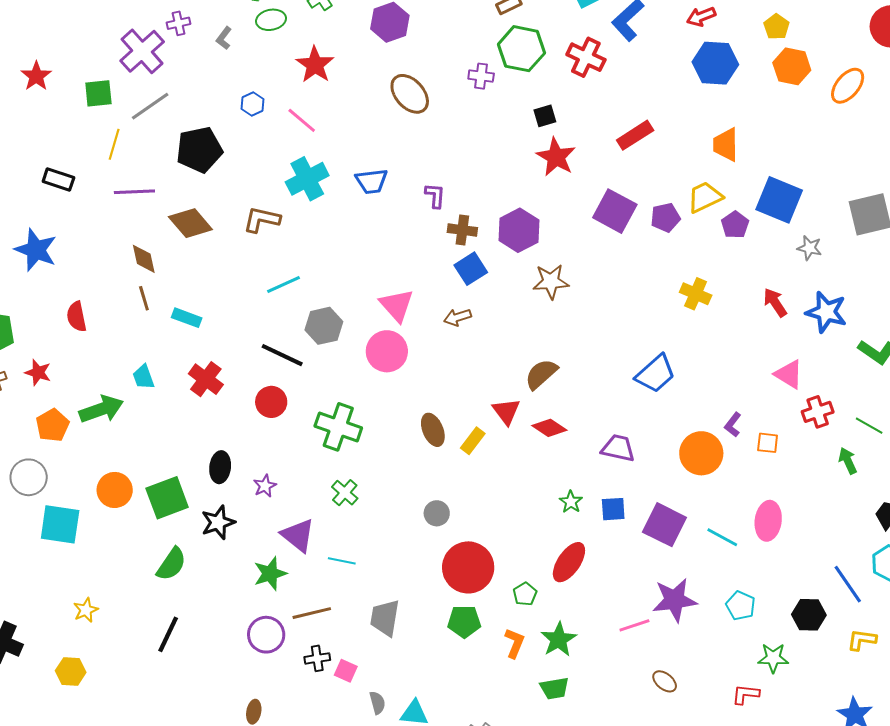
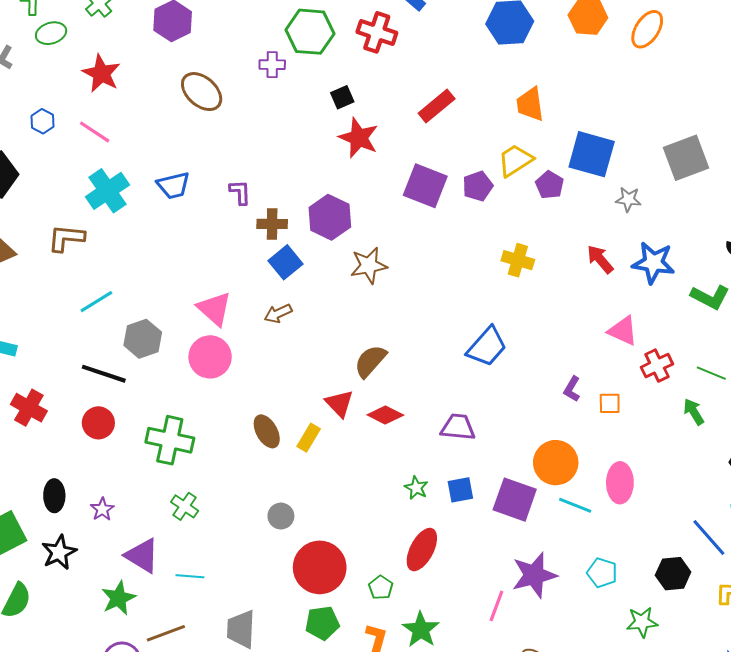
orange circle: (701, 453) -> (556, 463), moved
pink line: (634, 625) -> (496, 606), turned -44

